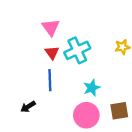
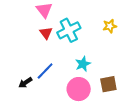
blue line: (50, 80) -> (45, 71), moved, turned 48

